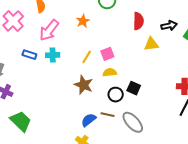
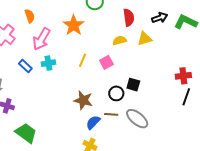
orange star: (83, 21) -> (74, 25), size x1.5
pink square: (107, 54) -> (106, 62), moved
blue rectangle: (29, 55) -> (25, 66), turned 32
yellow semicircle: (110, 72) -> (120, 40), moved
brown star: (84, 85) -> (83, 100), moved

